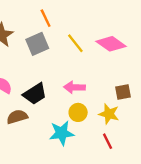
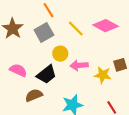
yellow circle: (78, 112) -> (60, 54), moved
yellow star: (109, 114) -> (103, 75), moved

